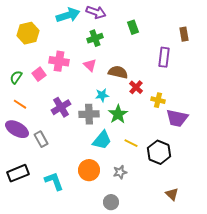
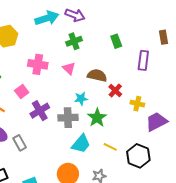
green rectangle: (133, 27) -> (116, 41), moved
pink square: (39, 74) -> (22, 92), moved
purple trapezoid: (177, 118) -> (156, 122), turned 140

